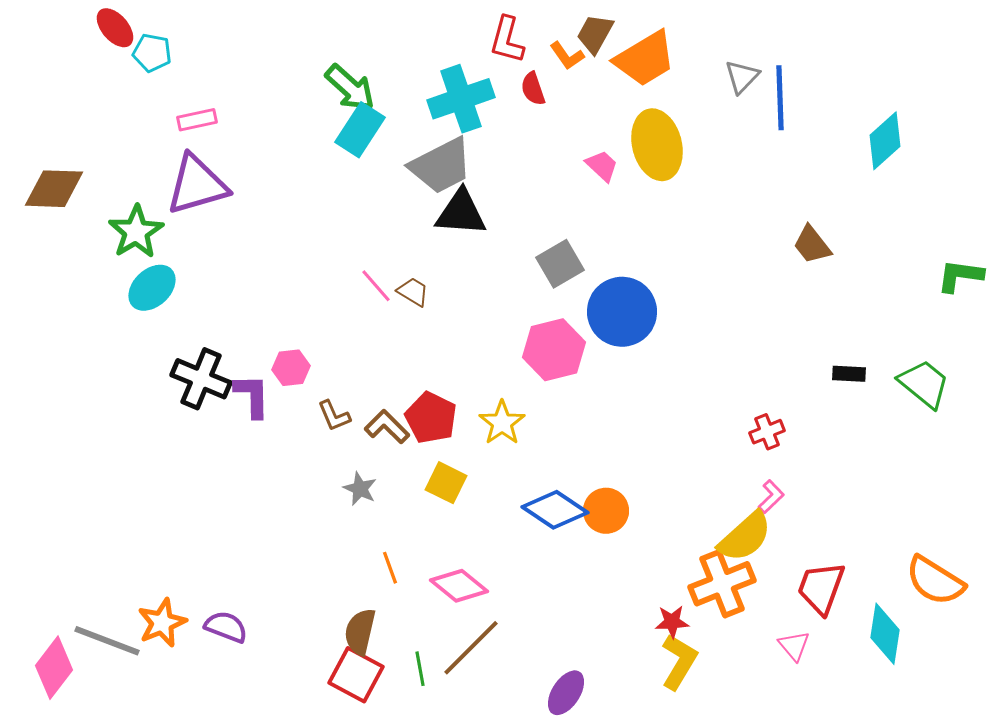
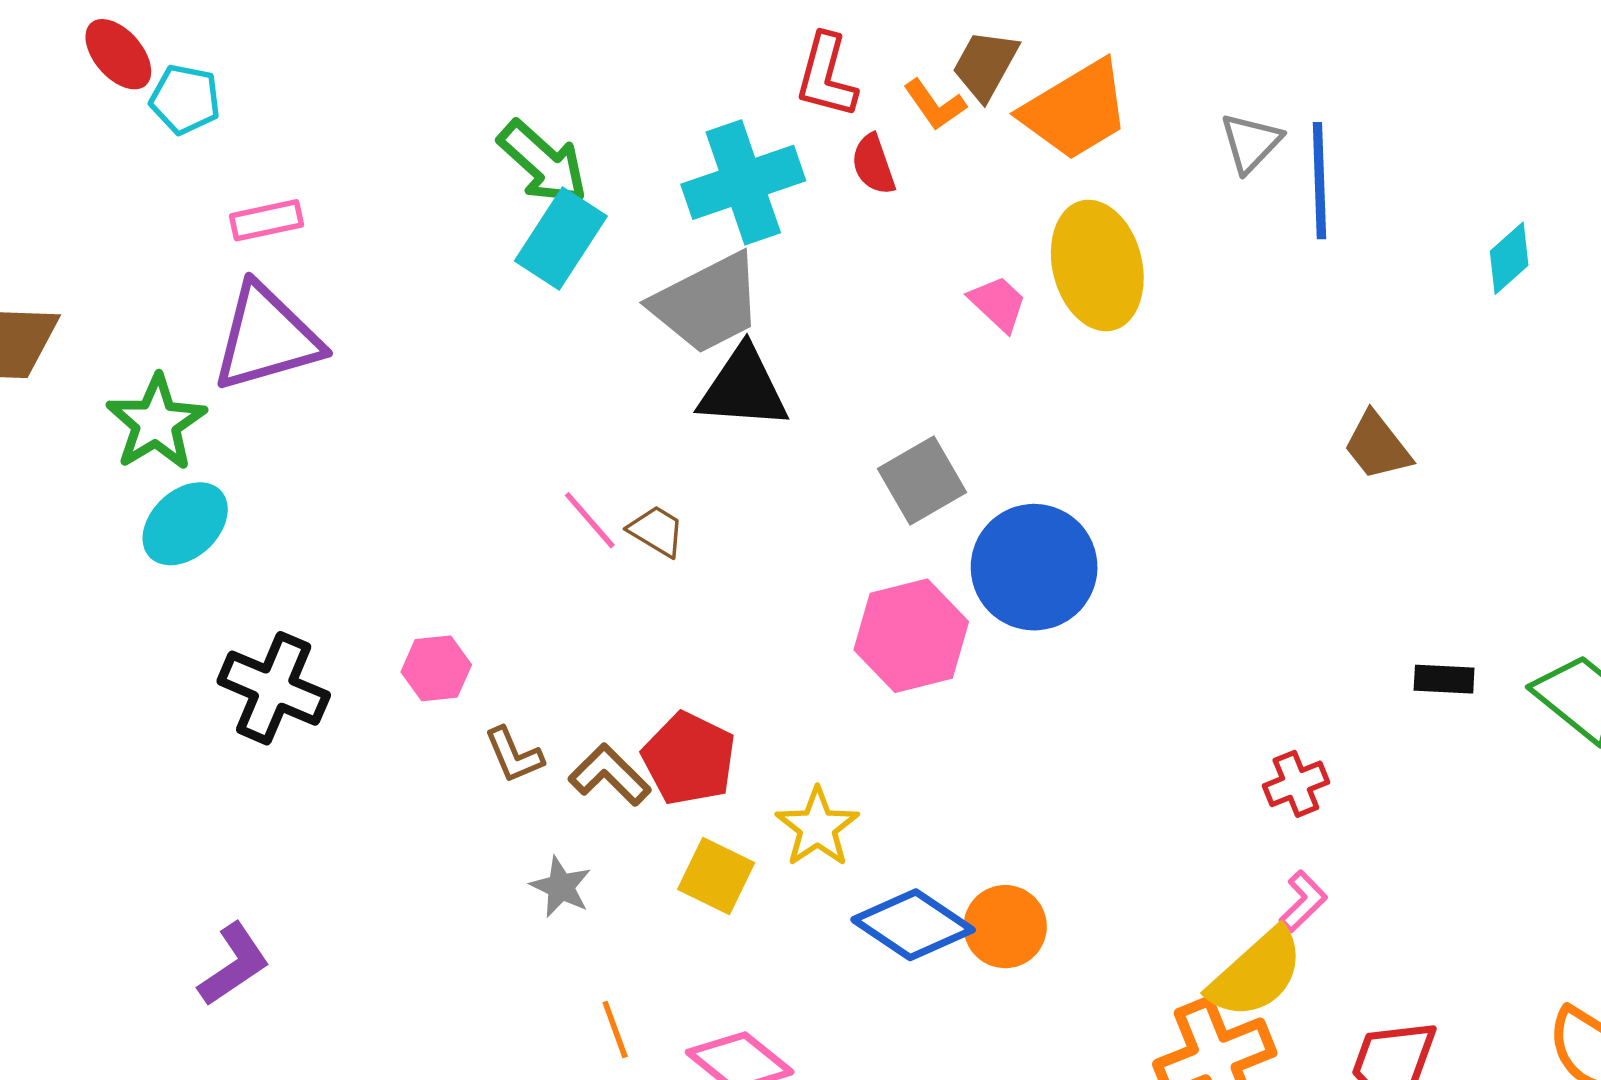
cyan diamond: (885, 141) -> (1509, 258), size x0.7
purple L-shape: (252, 396) -> (234, 965), moved, turned 57
yellow star: (502, 423) -> (817, 827), moved

